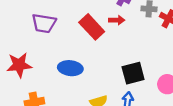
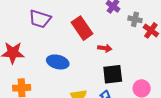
red arrow: (117, 20) -> (105, 48), moved

